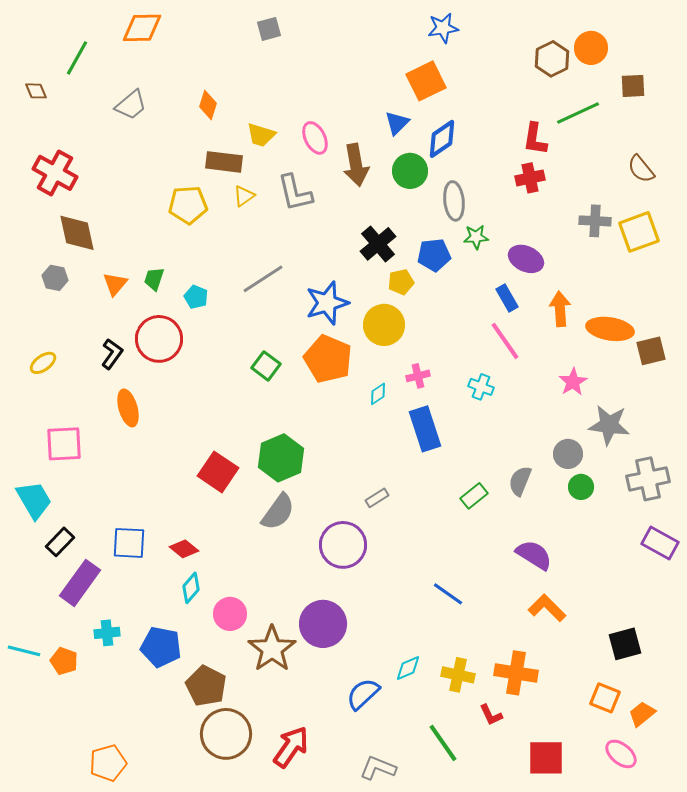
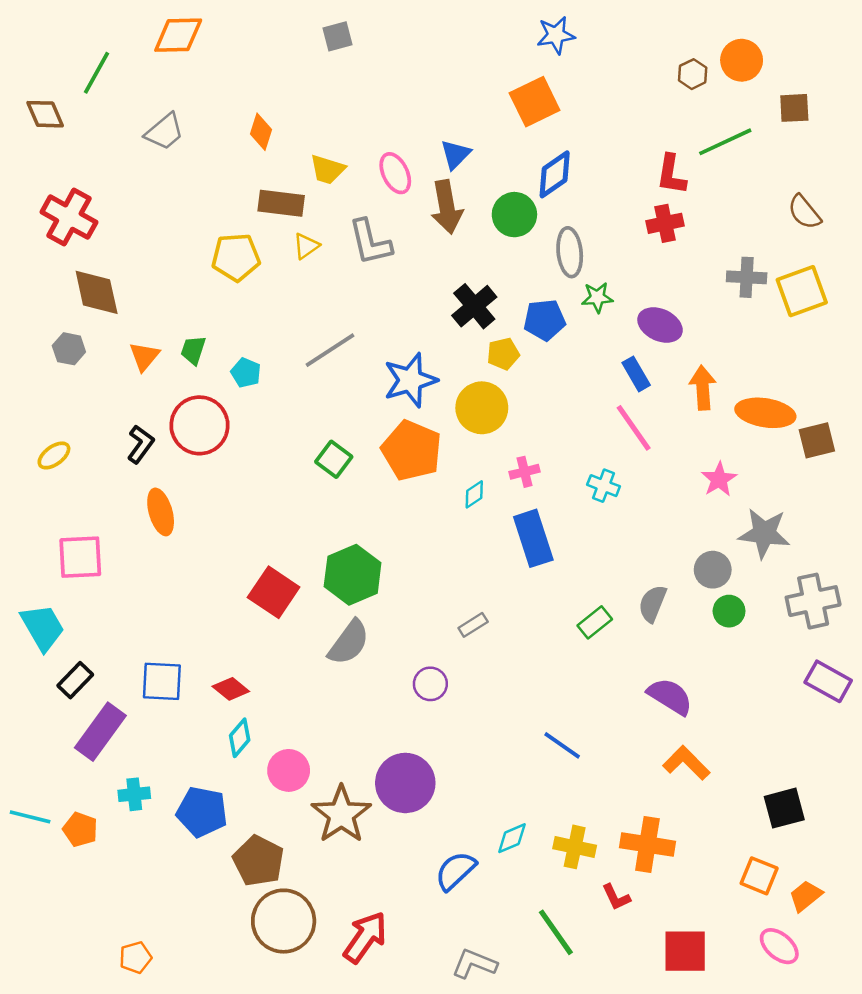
brown hexagon: (552, 59) -> (693, 74), size x0.7
brown diamond: (36, 91) -> (45, 114), size x1.4
blue triangle: (397, 123) -> (455, 154), moved
purple circle: (343, 545) -> (430, 684), size x0.6
orange pentagon: (108, 763) -> (135, 957), size x0.7

